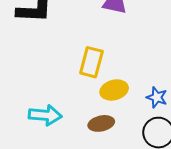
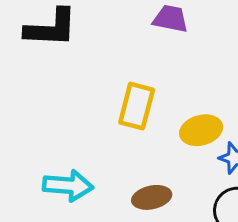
yellow ellipse: (114, 90) -> (201, 130), moved

